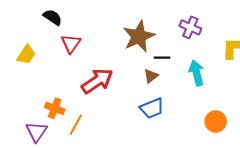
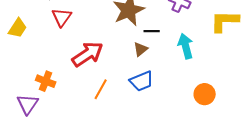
orange line: (76, 125) -> (101, 89), moved

